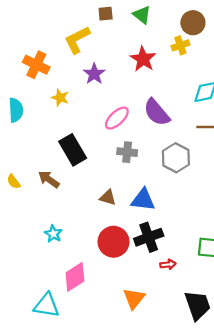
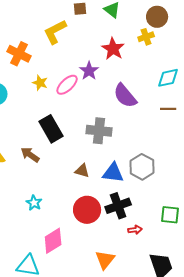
purple star: (94, 74) -> (89, 71), moved
pink ellipse: (117, 118) -> (67, 85), moved
gray cross: (127, 152) -> (99, 131), size x1.4
gray hexagon: (176, 158) -> (142, 167), moved

